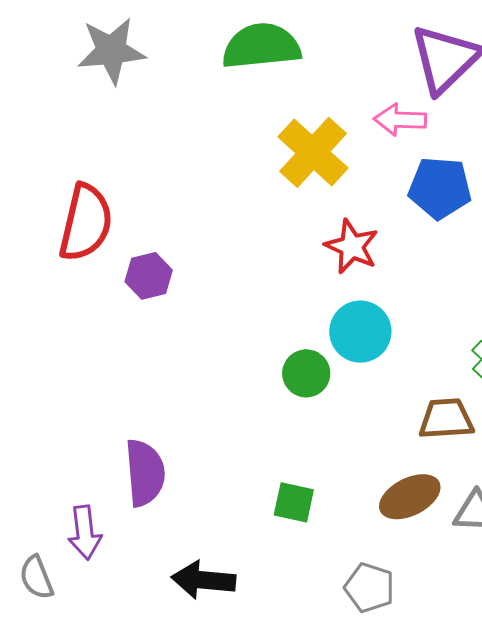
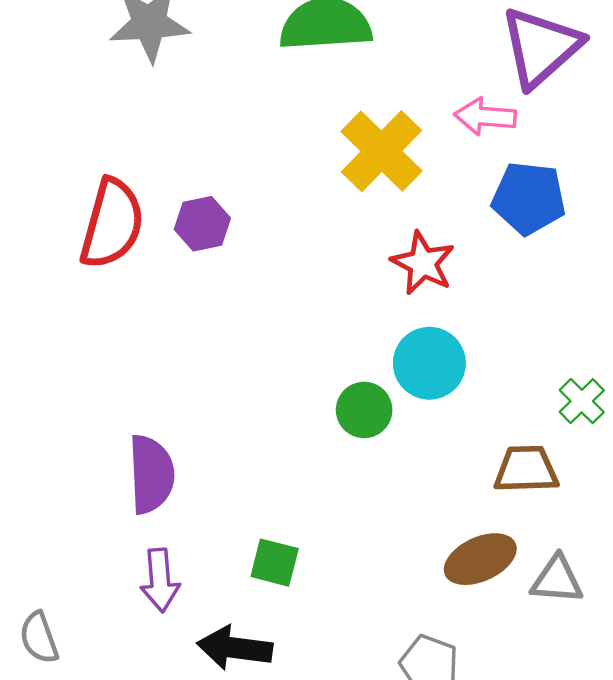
purple hexagon: (149, 276) -> (202, 224), moved
purple semicircle: (145, 473) -> (151, 474), moved
green square: (294, 502) -> (275, 563), moved
purple arrow: (85, 533) -> (160, 580), moved

